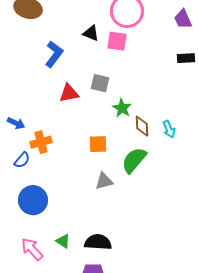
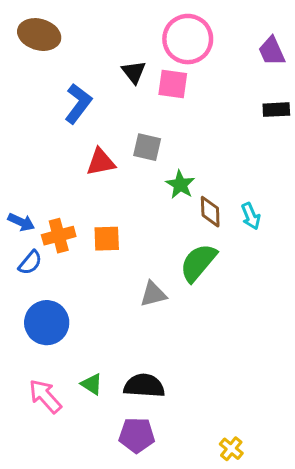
black triangle: (91, 33) -> (134, 72), turned 30
blue arrow: (16, 123) -> (21, 222), moved
orange square: (98, 144) -> (107, 239), moved

